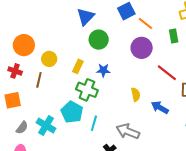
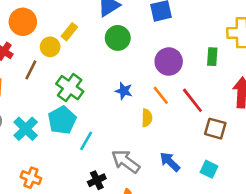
orange line: (145, 23) -> (161, 95), moved
yellow rectangle: (78, 66) -> (69, 32), moved
blue star: (103, 70) -> (124, 91), moved
green cross: (87, 90) -> (70, 88), moved
blue arrow: (160, 107) -> (170, 162), moved

